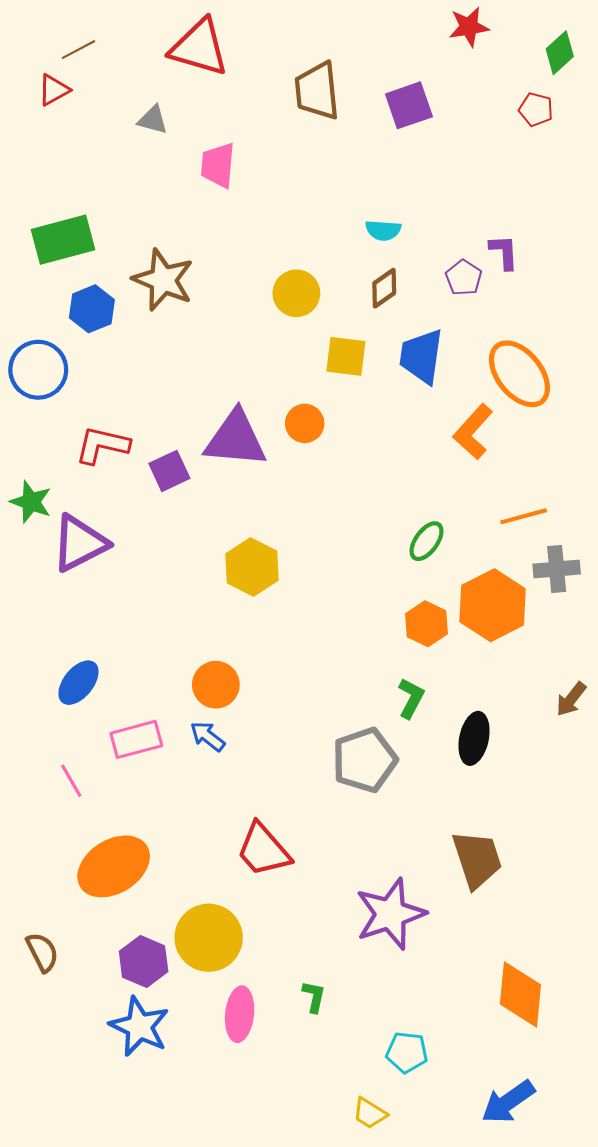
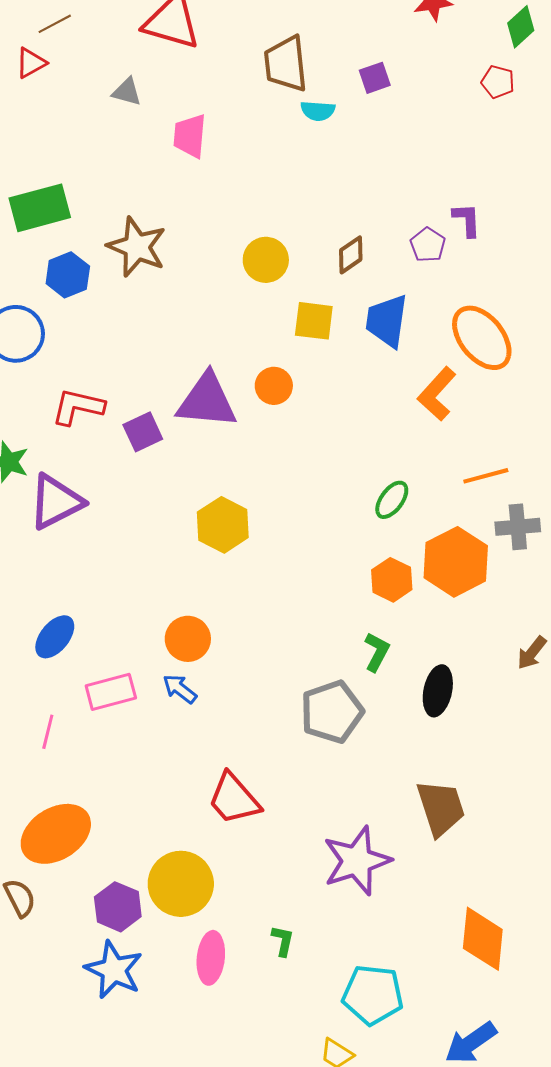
purple square: (409, 105) -> (375, 78), size x0.7
cyan semicircle: (383, 230) -> (318, 111), moved
pink line: (71, 781) -> (48, 732), turned 44
orange ellipse: (114, 866) -> (56, 834), moved
cyan pentagon: (407, 1052) -> (373, 995), size x1.5

